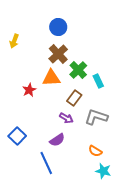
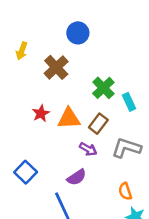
brown cross: (58, 54) -> (56, 67), moved
orange triangle: (51, 78) -> (69, 119), moved
orange semicircle: (95, 151) -> (125, 191), turned 40

